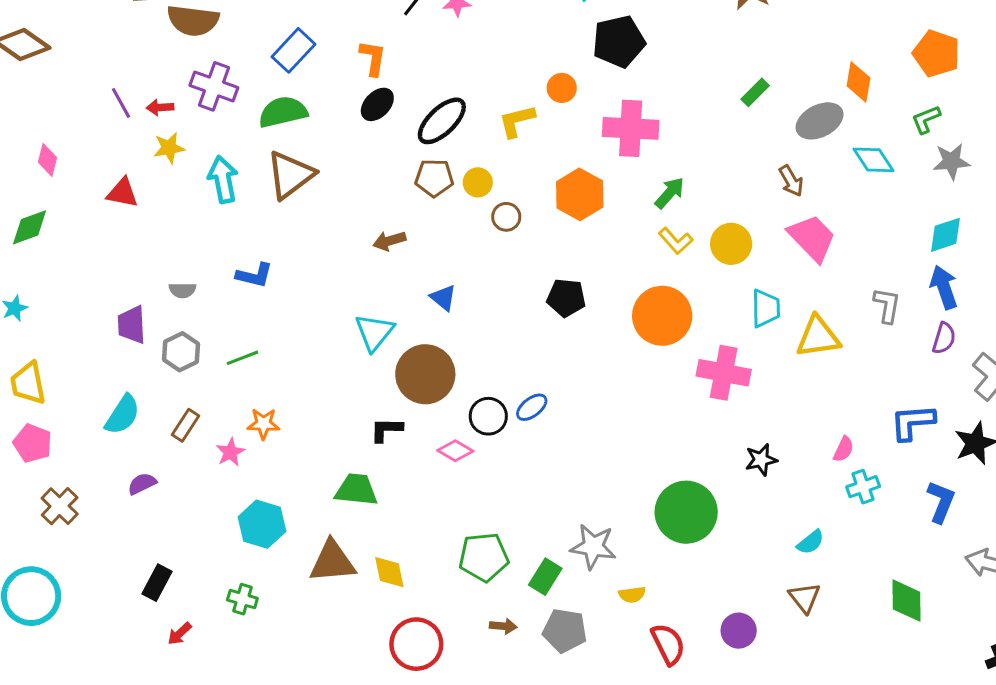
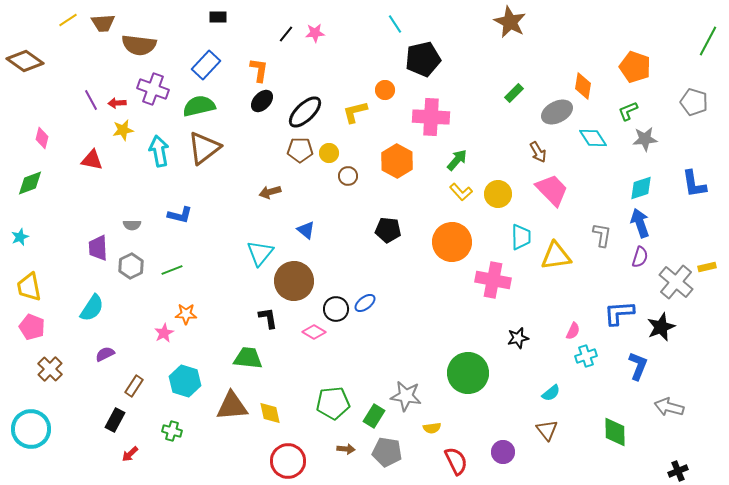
brown rectangle: (185, 425) -> (134, 386), moved
black L-shape: (386, 430) -> (268, 318), turned 80

